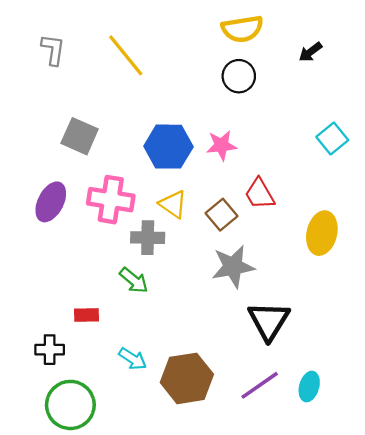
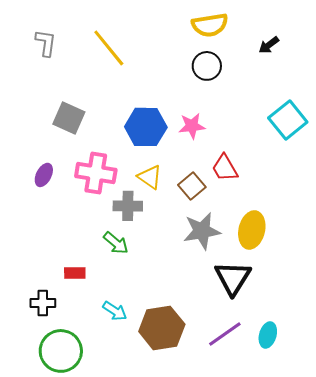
cyan square: (332, 138) -> (288, 120), size x1.4
purple ellipse: (51, 202) -> (44, 175), size x0.7
yellow ellipse: (322, 233) -> (252, 230), moved

